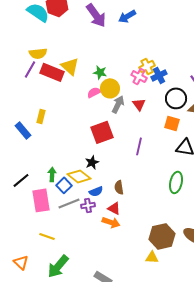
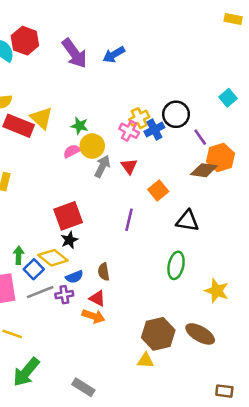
black circle: (176, 98) -> (176, 114), moved
orange square: (172, 123) -> (158, 190), moved, turned 35
red square: (102, 132) -> (68, 216), moved

